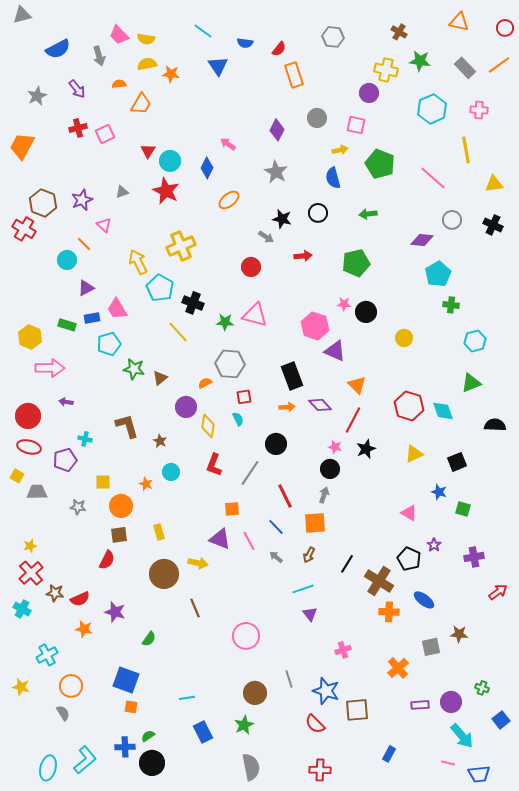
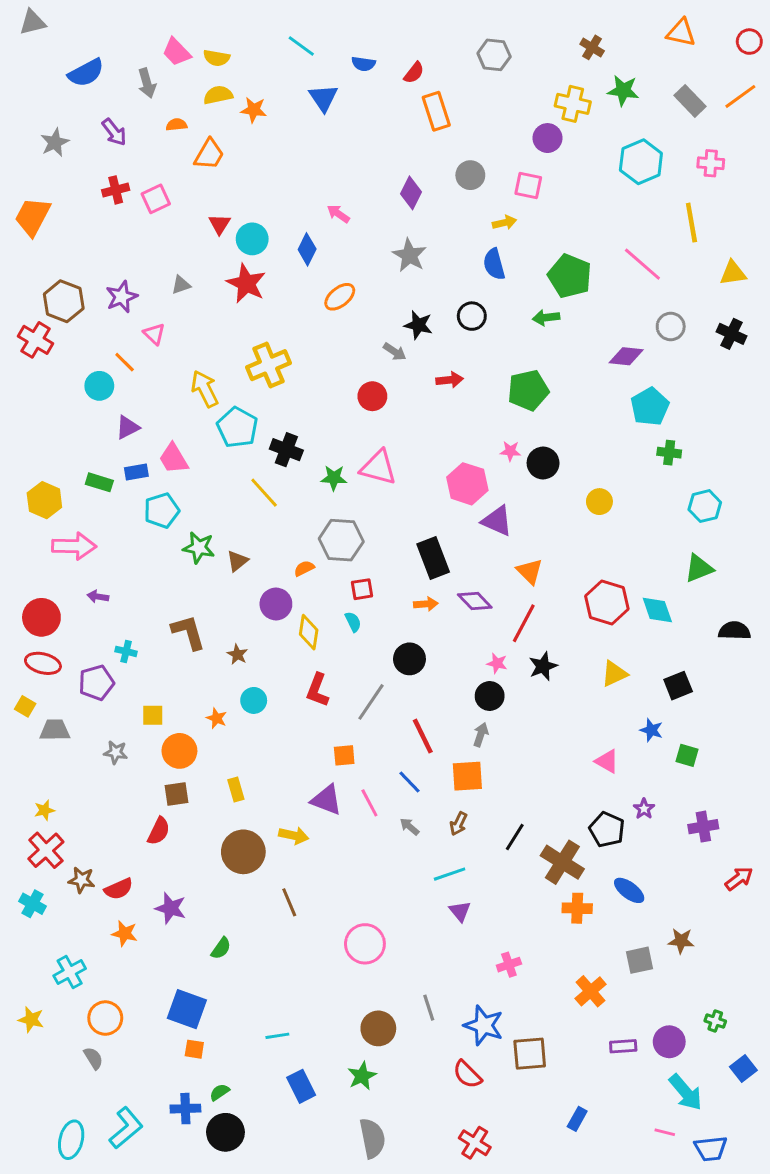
green pentagon: (380, 164) -> (570, 276), moved
red cross: (320, 770) -> (475, 1143), turned 30

